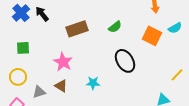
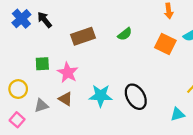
green square: (23, 48) -> (42, 64), moved
black ellipse: (125, 61) -> (136, 97), moved
cyan star: (93, 83) -> (101, 96), size x1.5

